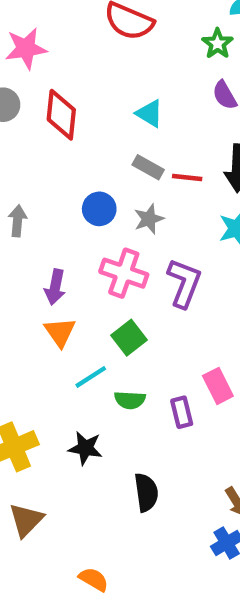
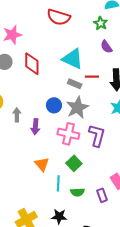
cyan triangle: (150, 113) -> (73, 59), size x1.6
red line: (187, 178) -> (92, 77), moved
gray star: (149, 219) -> (77, 108), size x1.6
purple arrow: (55, 287) -> (35, 127), moved
cyan line: (91, 377) -> (58, 183), turned -49

